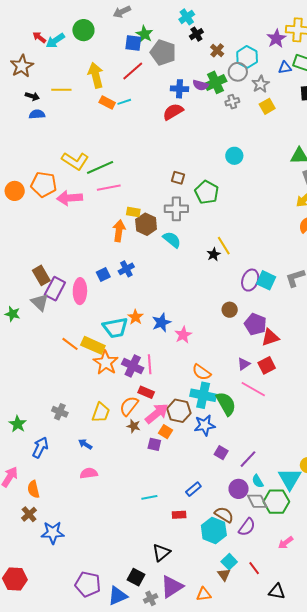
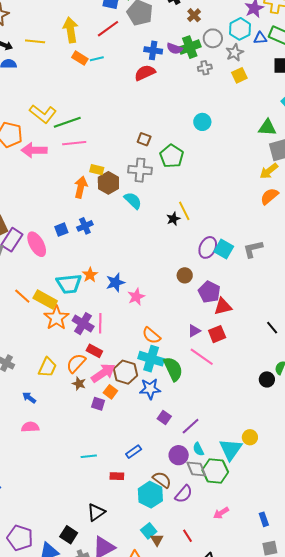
cyan hexagon: (247, 57) -> (240, 29), moved
pink ellipse: (80, 291) -> (37, 244), turned -35
cyan square: (229, 562) -> (149, 531), moved

